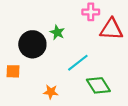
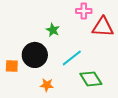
black circle: (32, 44) -> (35, 55), moved

